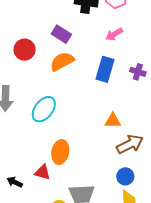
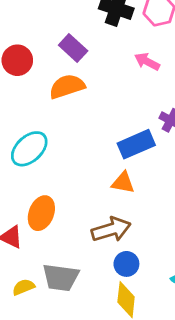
pink arrow: (114, 34) -> (147, 62), turned 48
blue rectangle: (105, 69) -> (136, 144), moved, turned 40
brown arrow: (130, 144) -> (111, 230), moved

